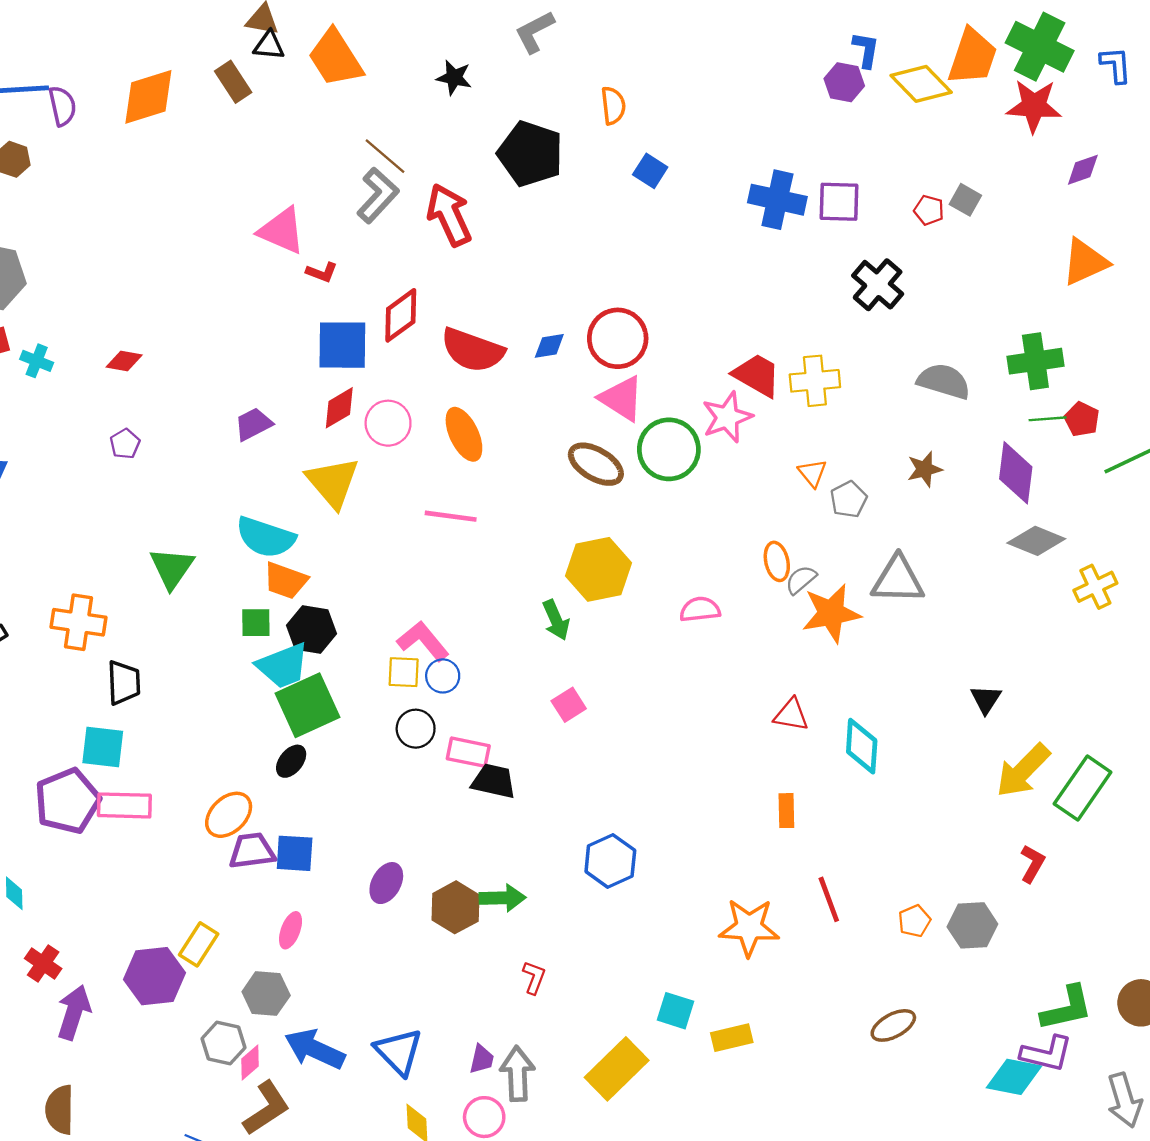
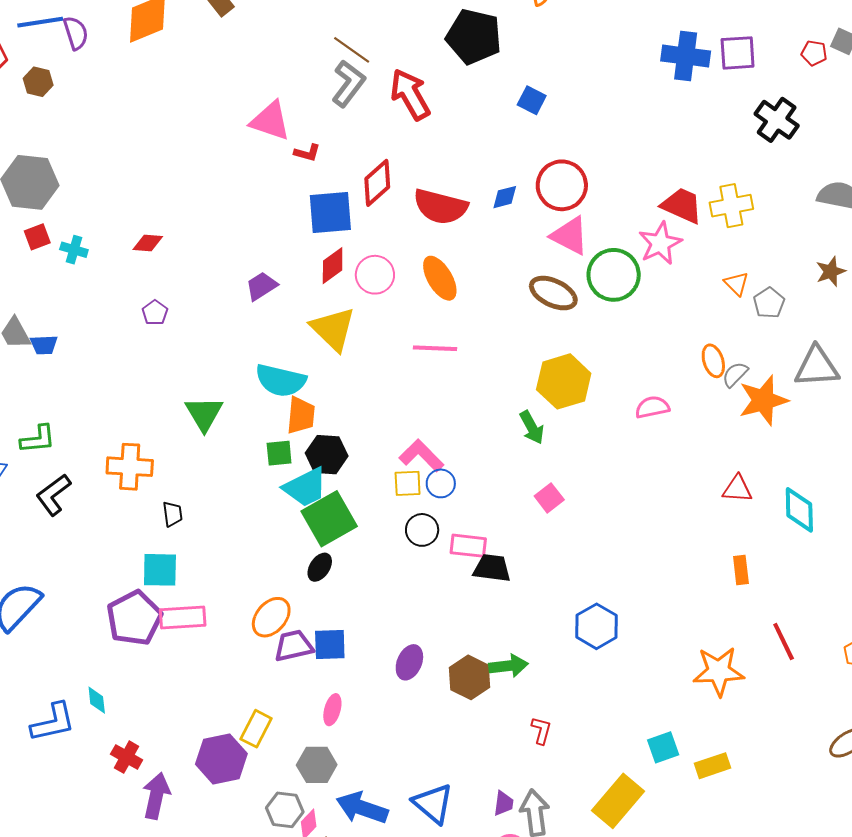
blue square: (650, 171) -> (532, 100), moved
orange trapezoid: (286, 581) -> (301, 415), turned -99
black trapezoid: (124, 683) -> (172, 514), size x0.7
cyan square: (675, 1011) -> (663, 747), turned -32

